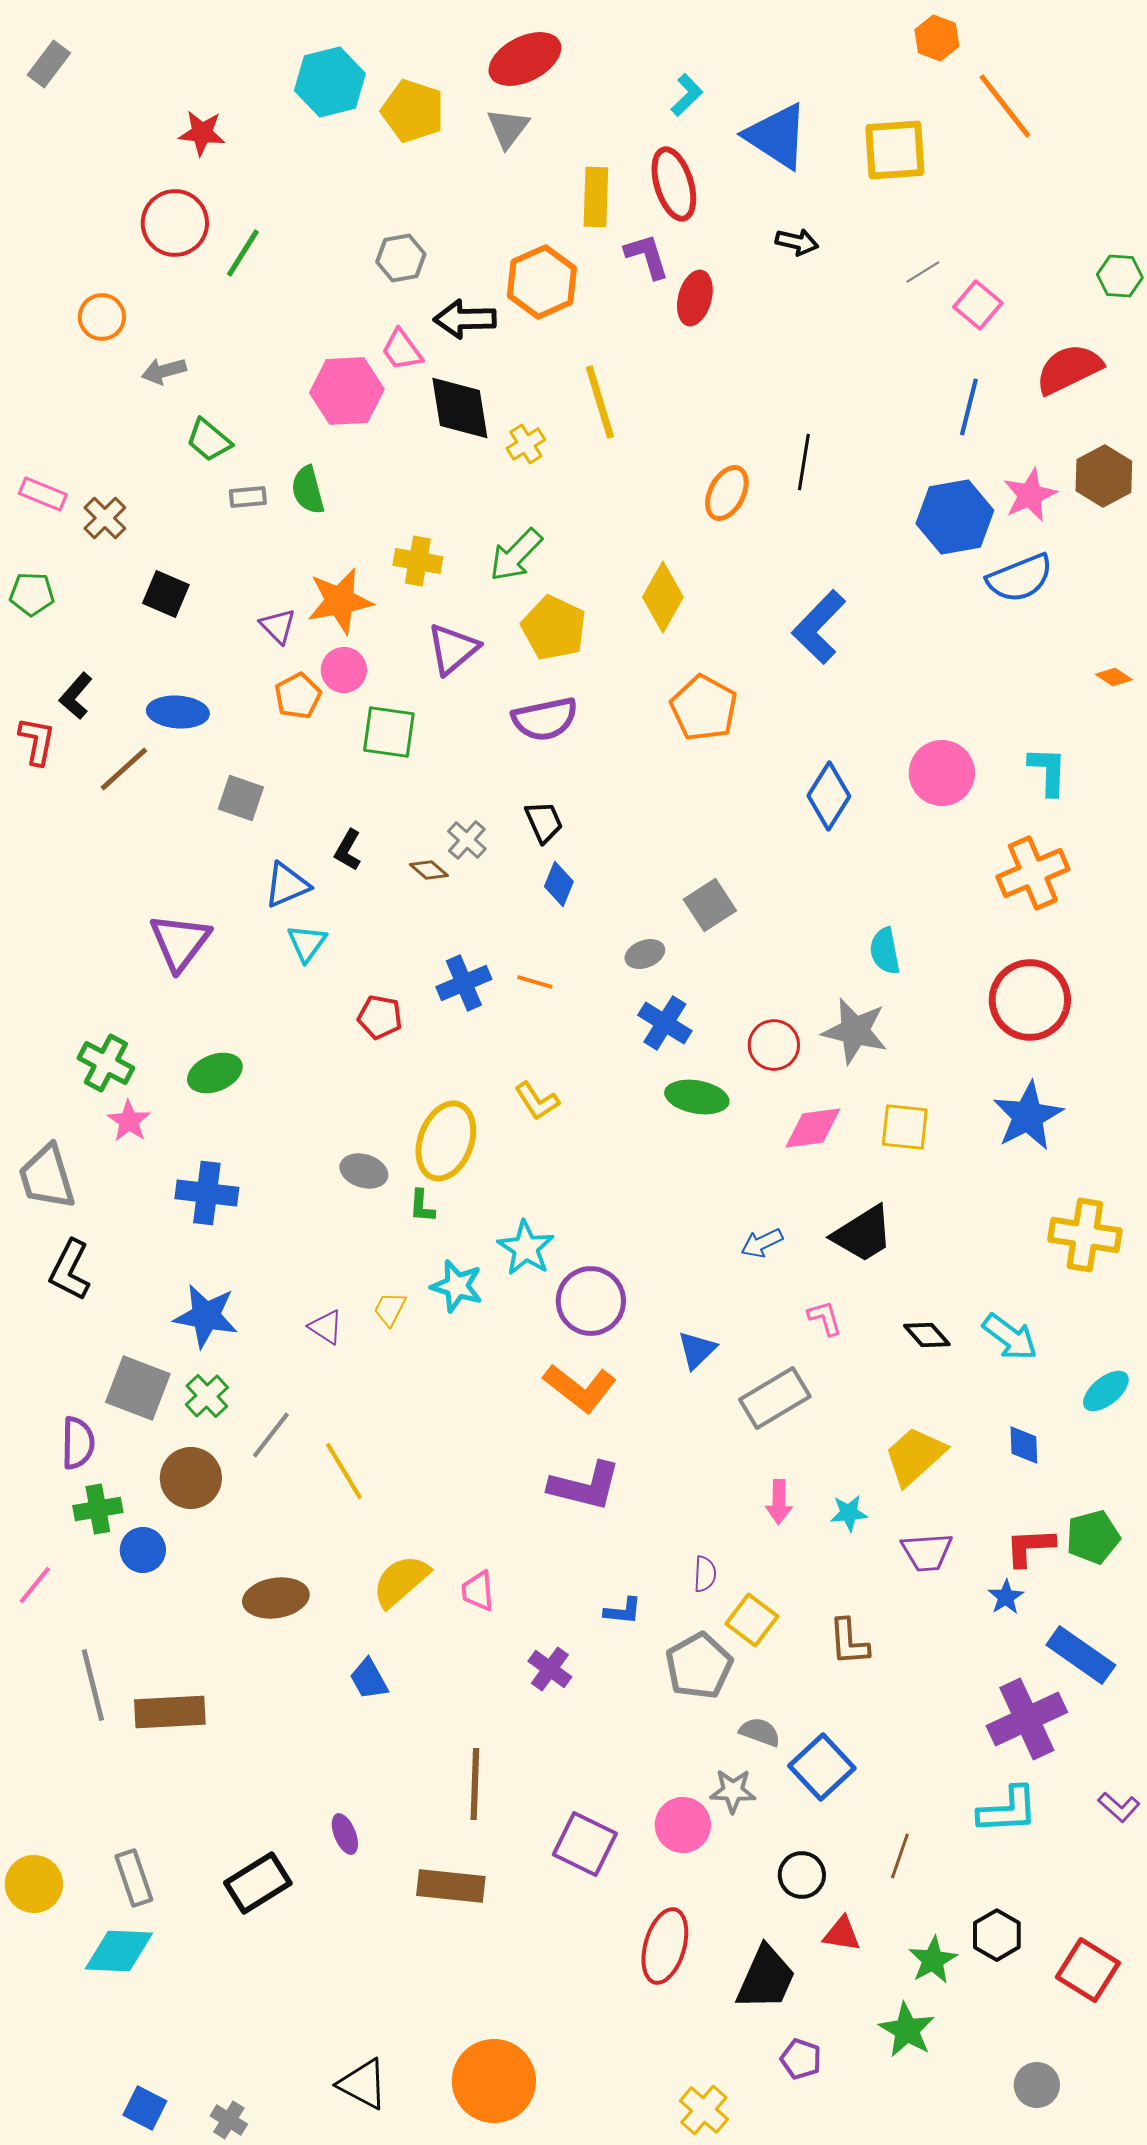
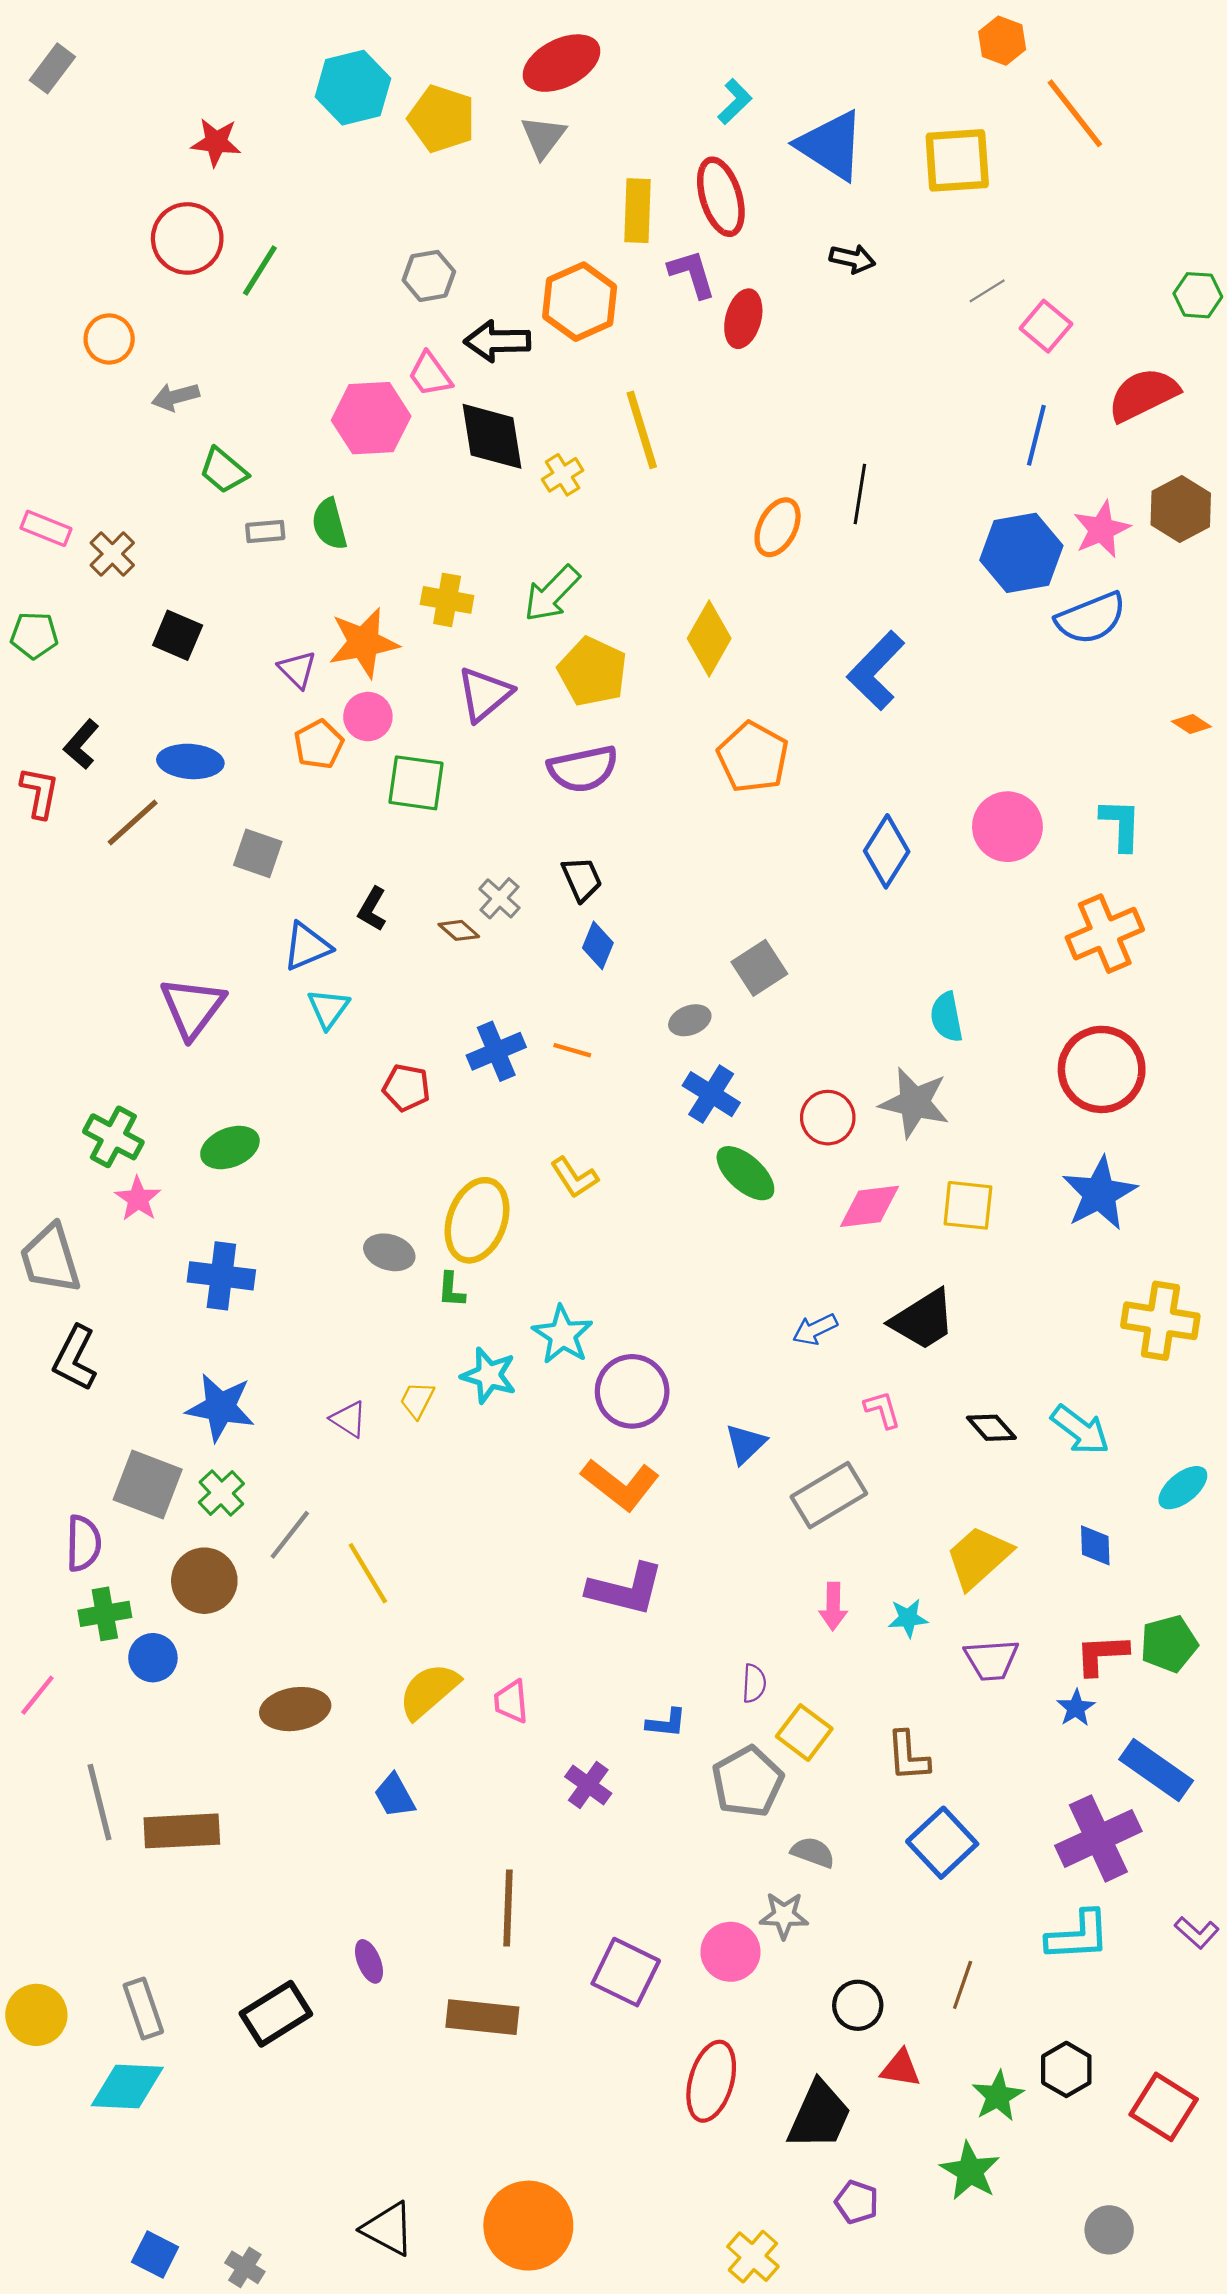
green ellipse: (697, 1097) -> (745, 1173), turned 32
blue square: (822, 1767) -> (942, 1843), moved

